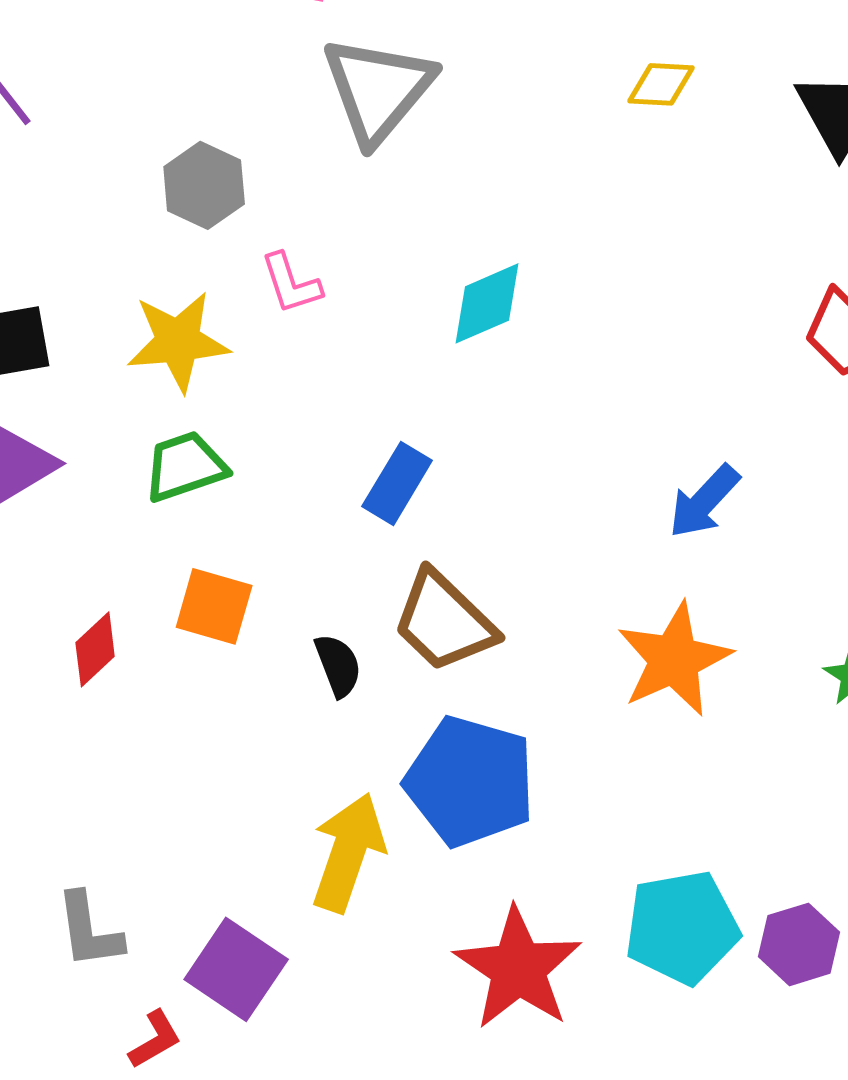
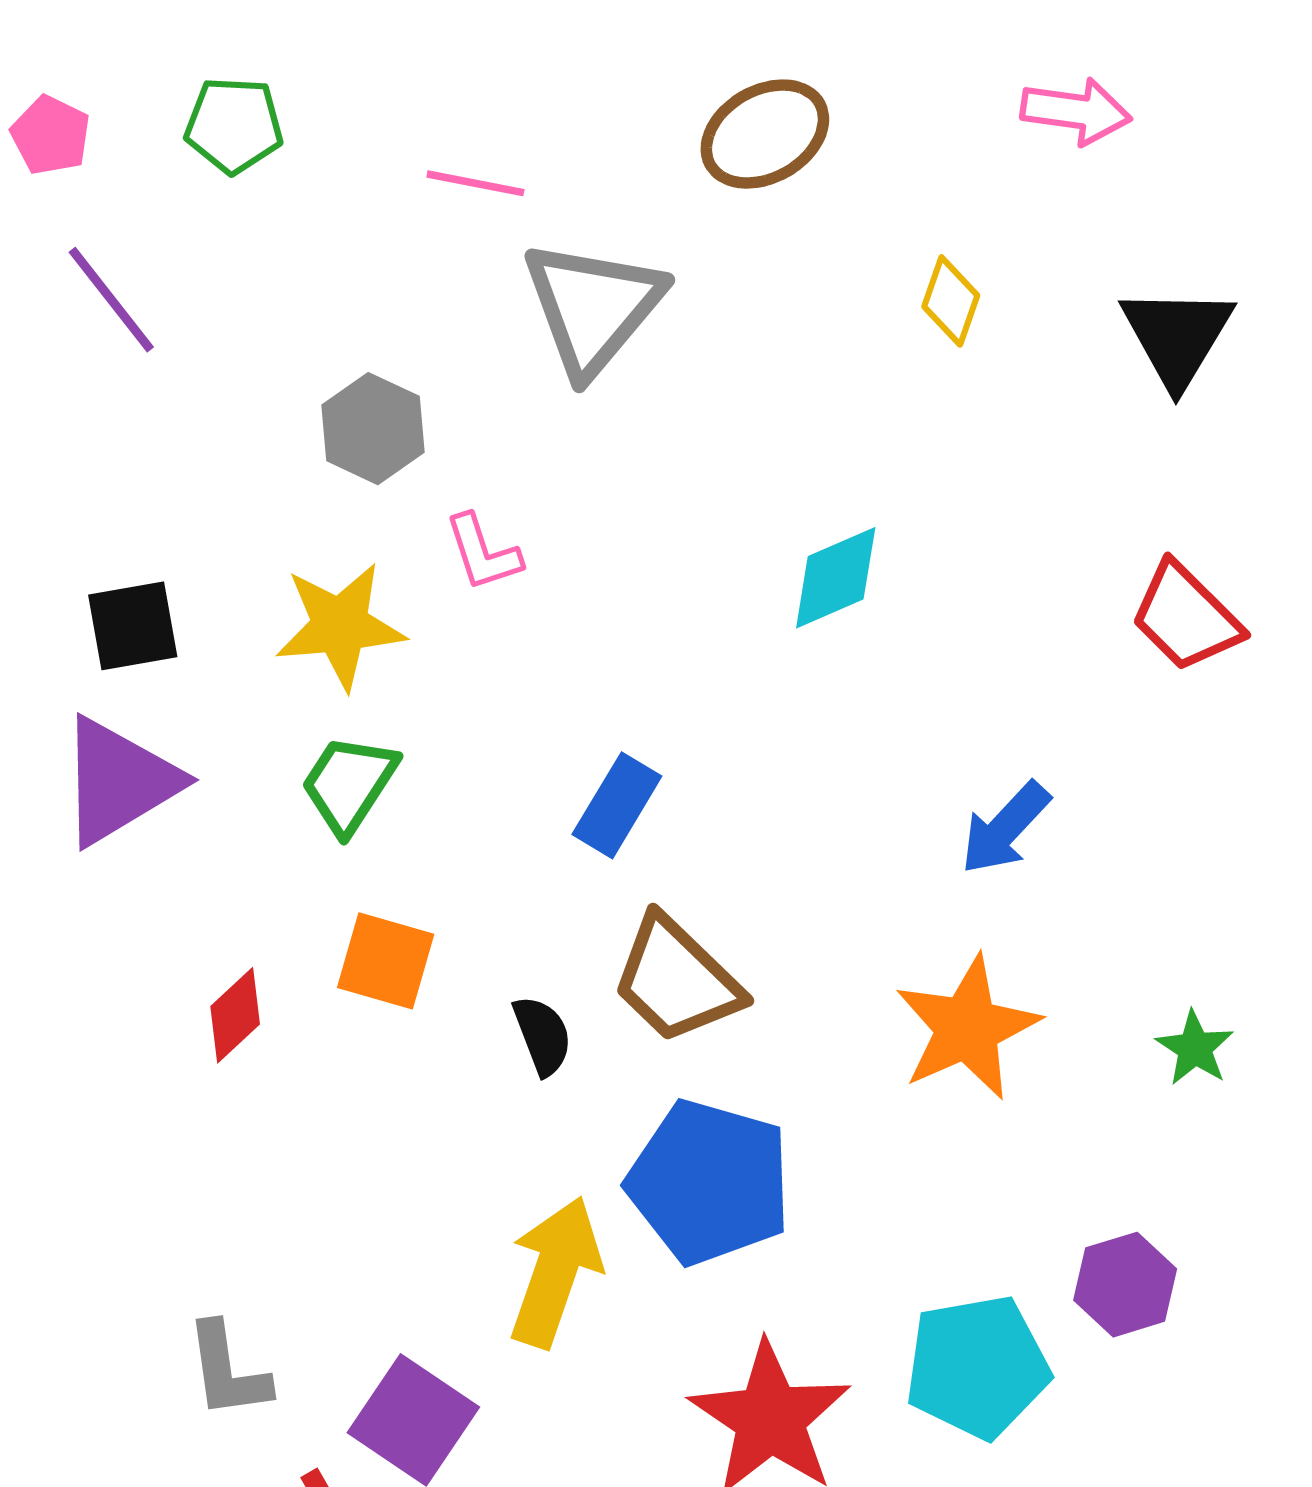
yellow diamond: (661, 84) -> (951, 301), turned -74
cyan diamond: (487, 303) -> (836, 578), moved
green trapezoid: (185, 466) -> (349, 784), turned -38
purple hexagon: (799, 944) -> (1125, 1285), moved

